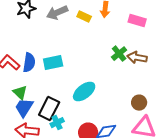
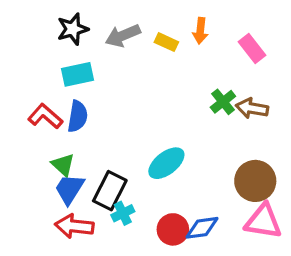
pink rectangle: (137, 21) -> (252, 48), turned 36
cyan rectangle: (53, 63) -> (78, 74), moved
brown circle: (139, 103) -> (255, 181), size x1.6

